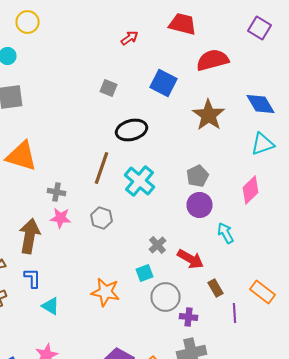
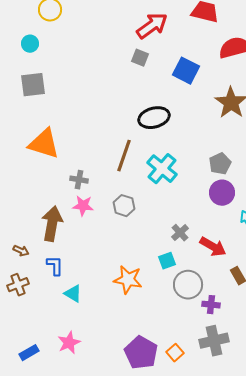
red arrow: (130, 38) -> (152, 26), size x1.8
gray square: (108, 88) -> (140, 58), moved

